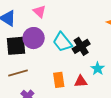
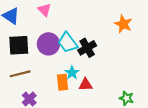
purple circle: (34, 38) -> (48, 44), moved
cyan star: (98, 69) -> (72, 73), moved

